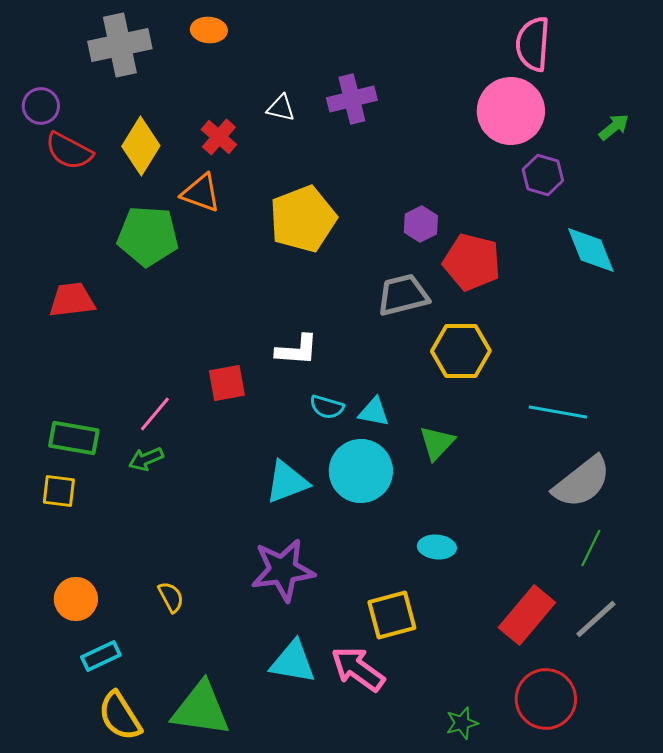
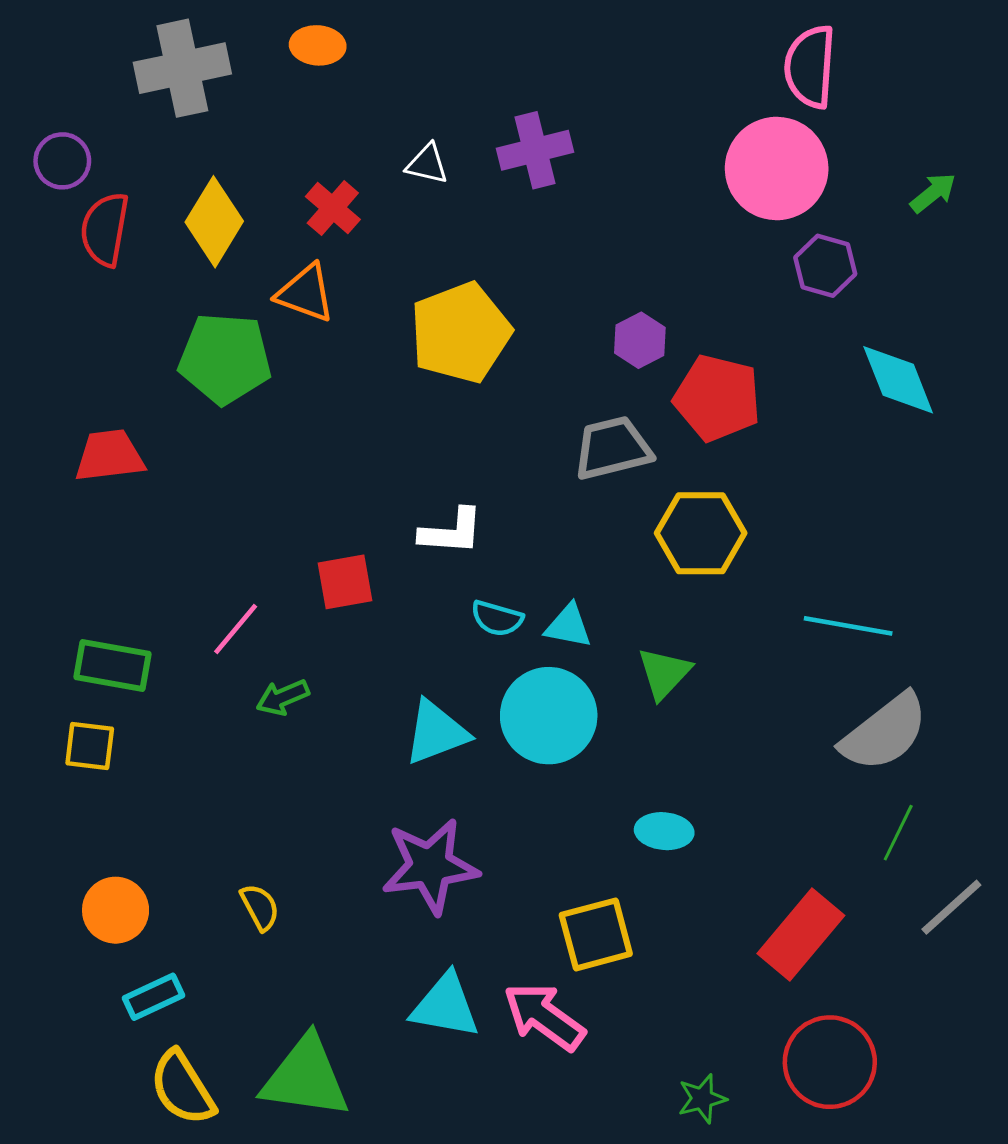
red semicircle: (69, 151) -> (105, 229), turned 72
green arrow: (146, 459) -> (283, 697), moved
gray line: (596, 619) -> (951, 907), moved

